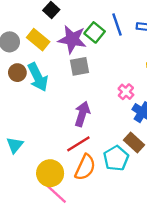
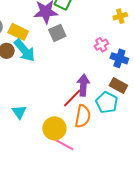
yellow rectangle: (38, 40) -> (18, 32), moved
pink cross: (126, 92) -> (101, 45), turned 32
purple arrow: (82, 114) -> (83, 85), moved

